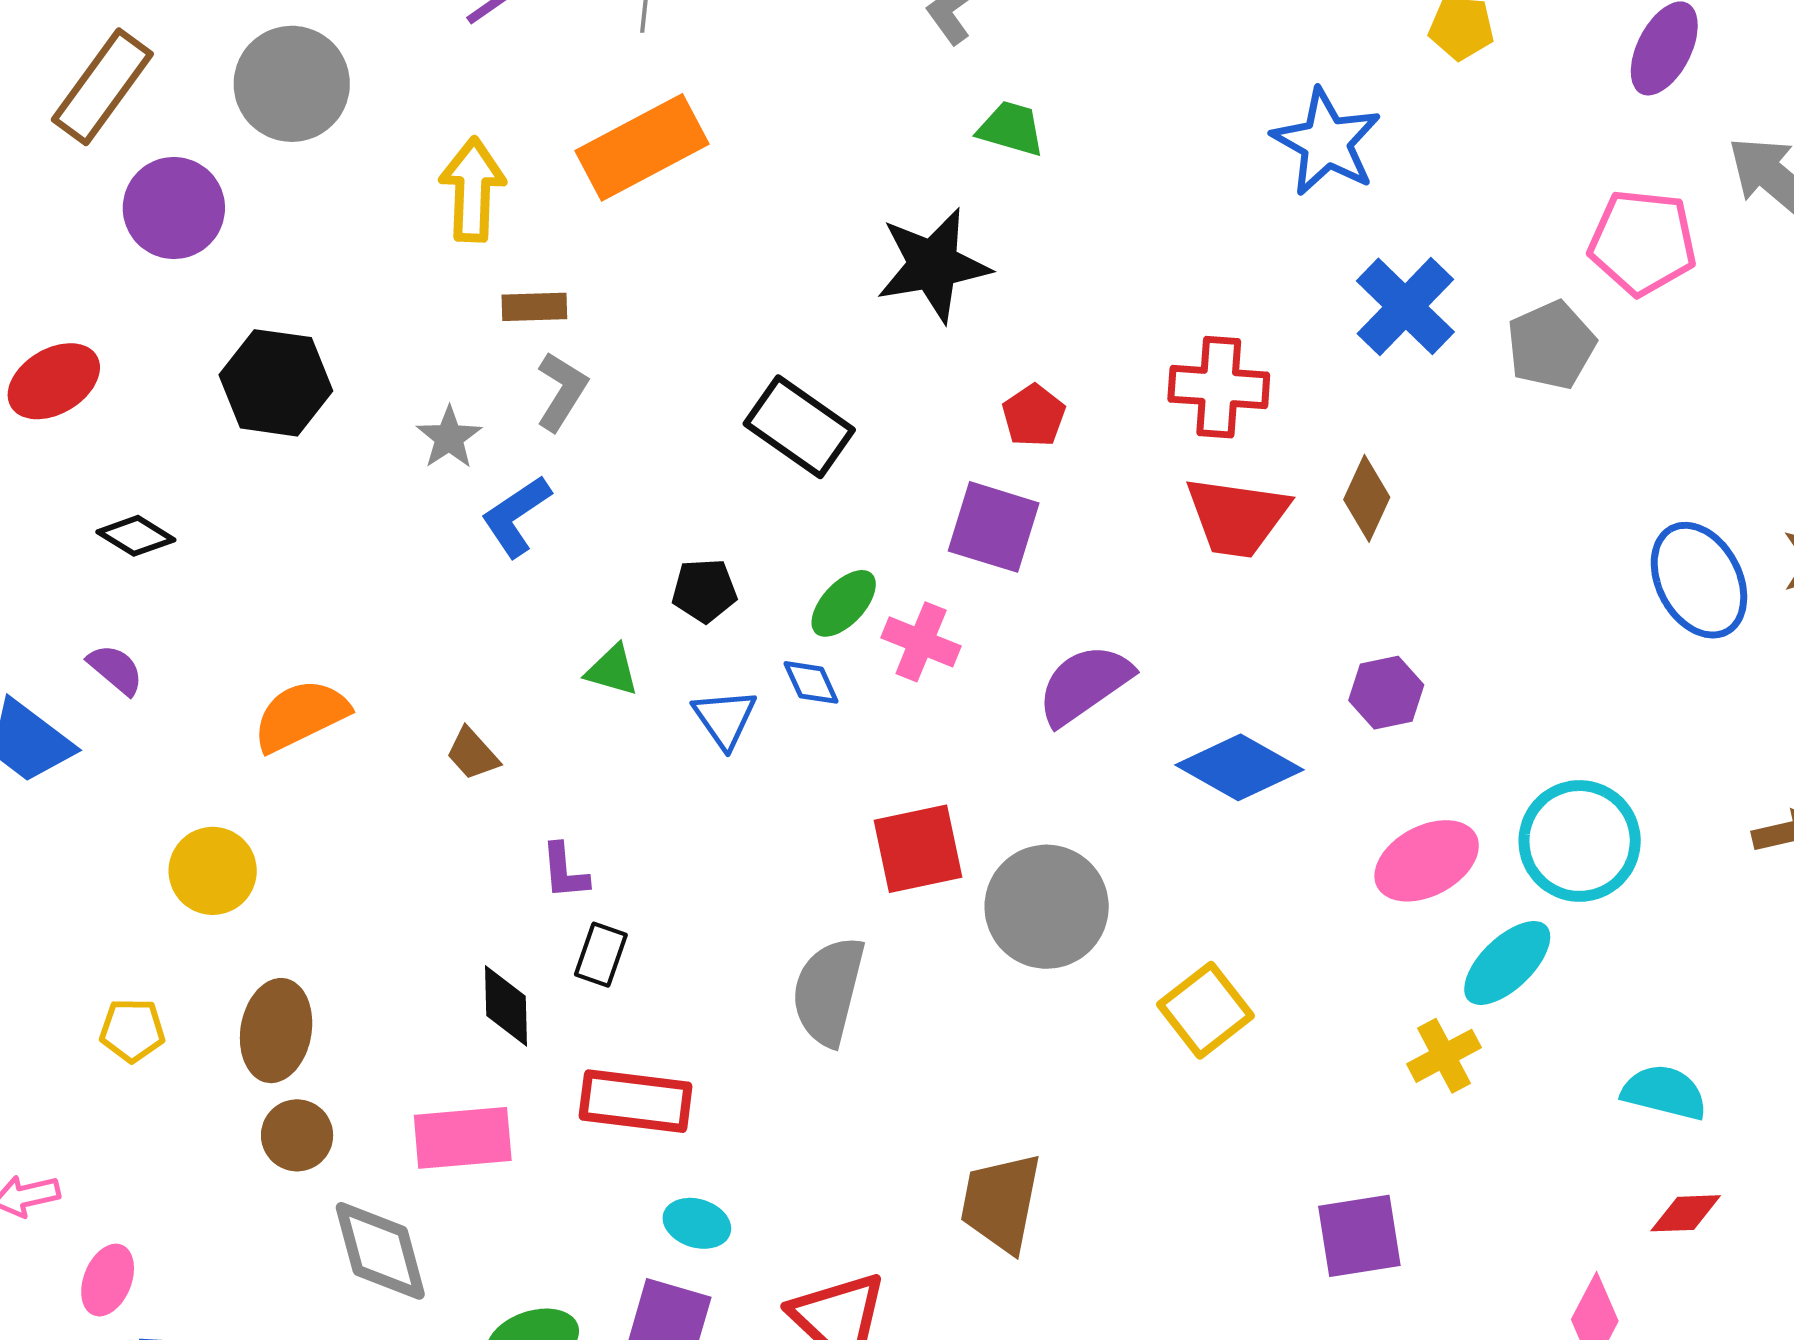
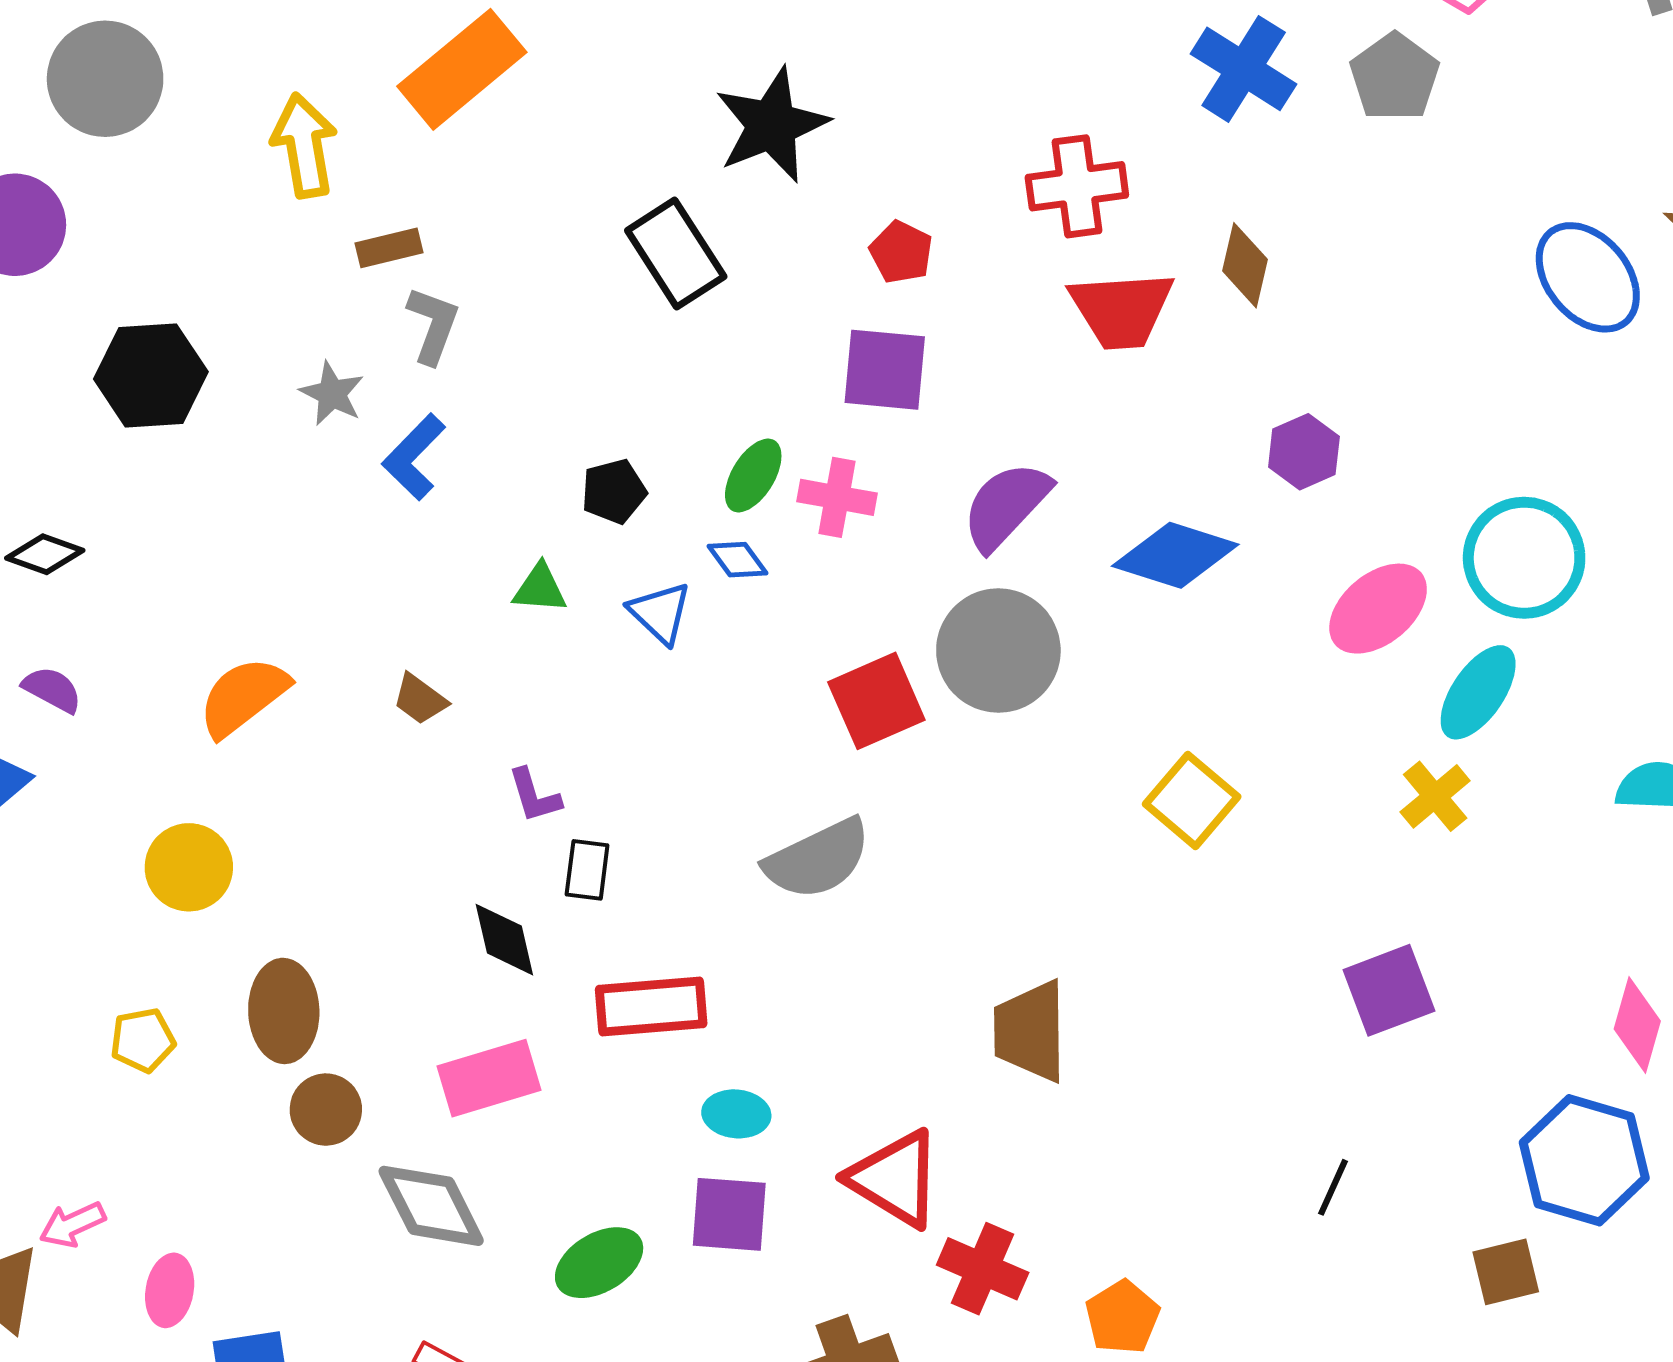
black rectangle: (799, 427) -> (676, 254), moved, turned 34
gray circle: (1047, 907) -> (998, 651), moved
gray semicircle: (828, 991) -> (818, 859), turned -118

